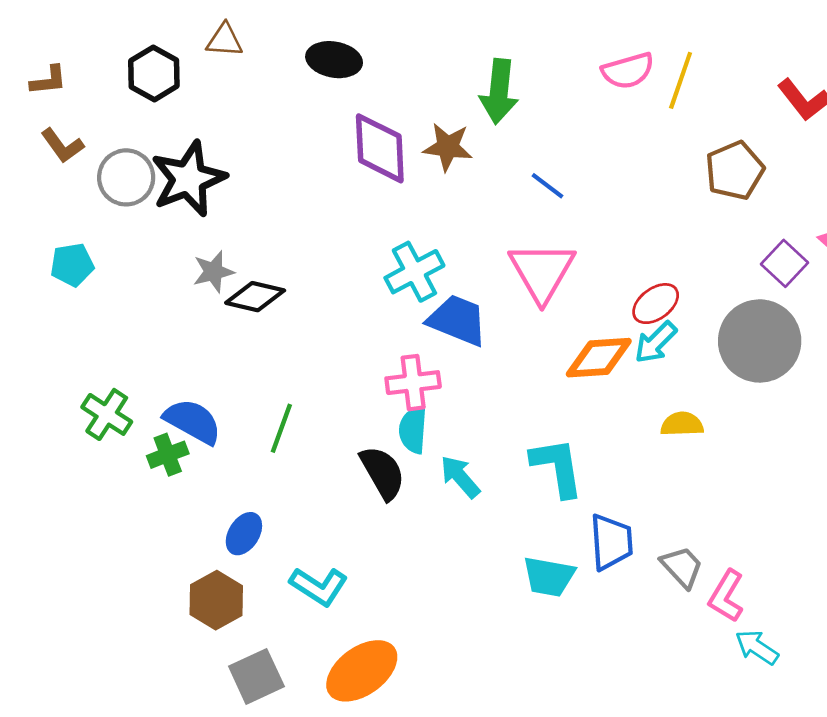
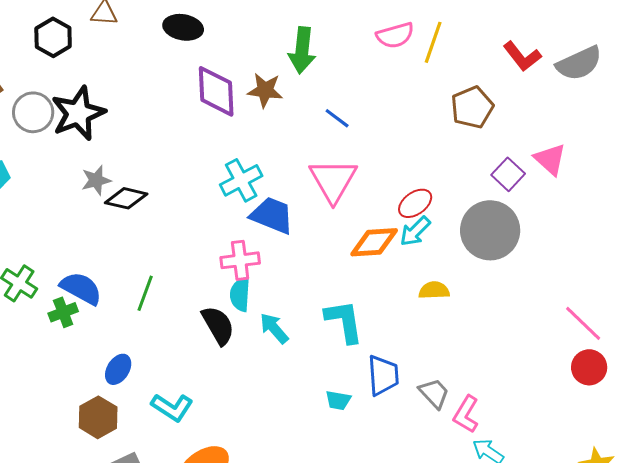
cyan trapezoid: (549, 577) -> (338, 400), size x0.7

